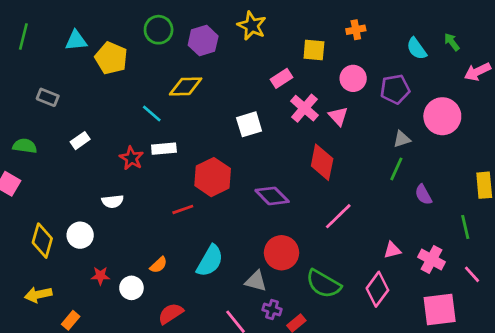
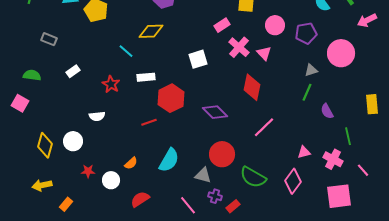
white rectangle: (164, 149) -> (146, 77), moved
green line: (465, 227) -> (348, 136), moved

